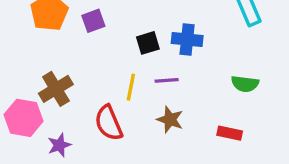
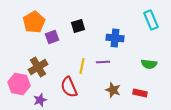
purple square: (93, 21) -> (52, 37), moved
black square: (148, 43) -> (78, 26), moved
brown star: (170, 120) -> (113, 90), moved

